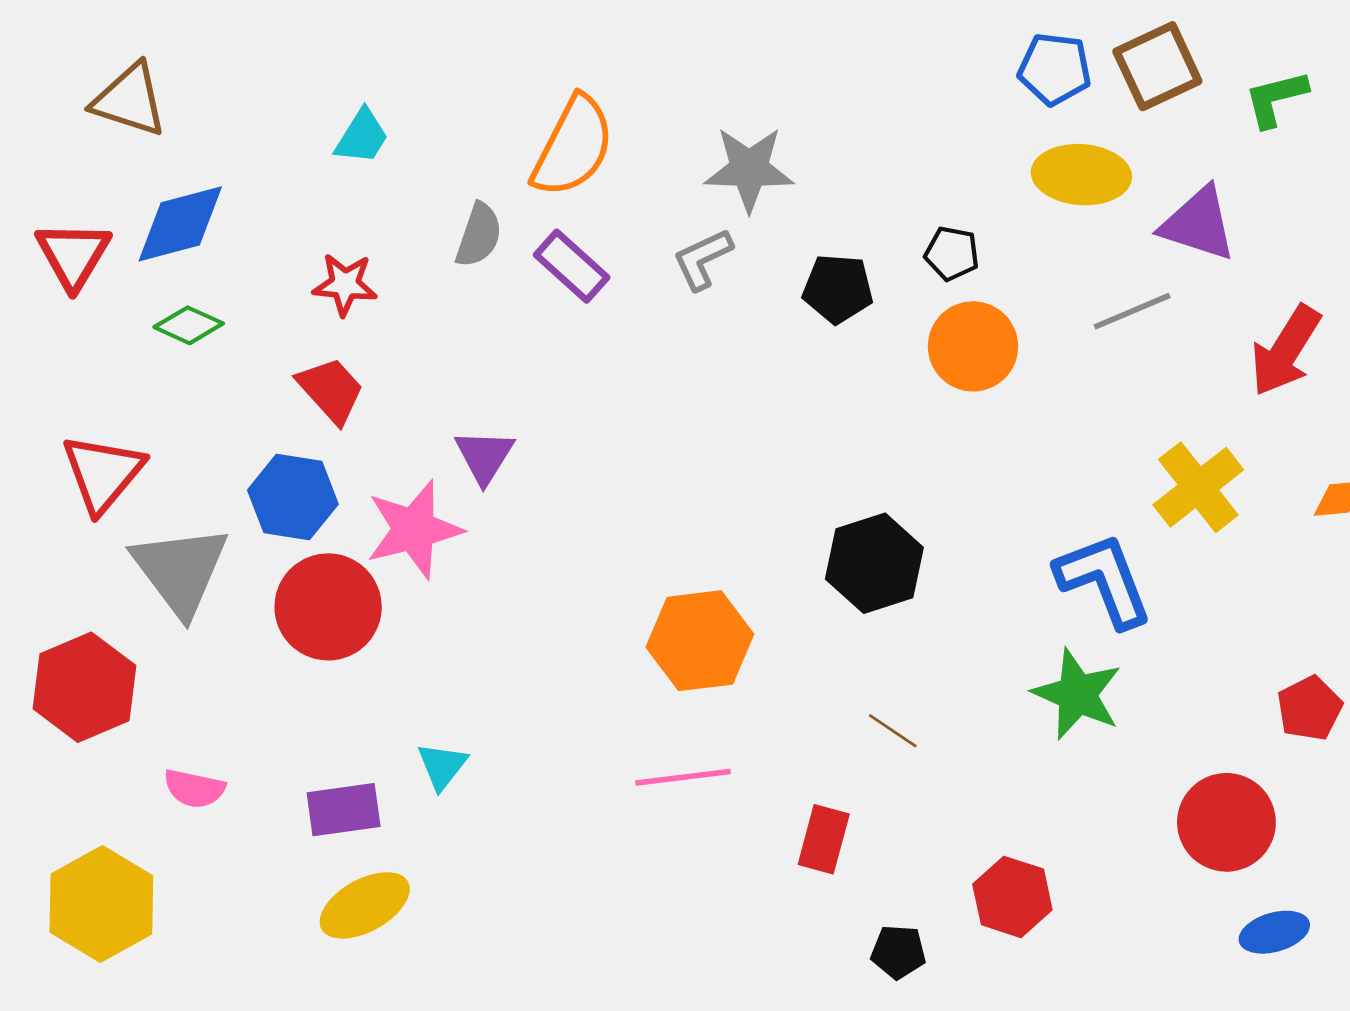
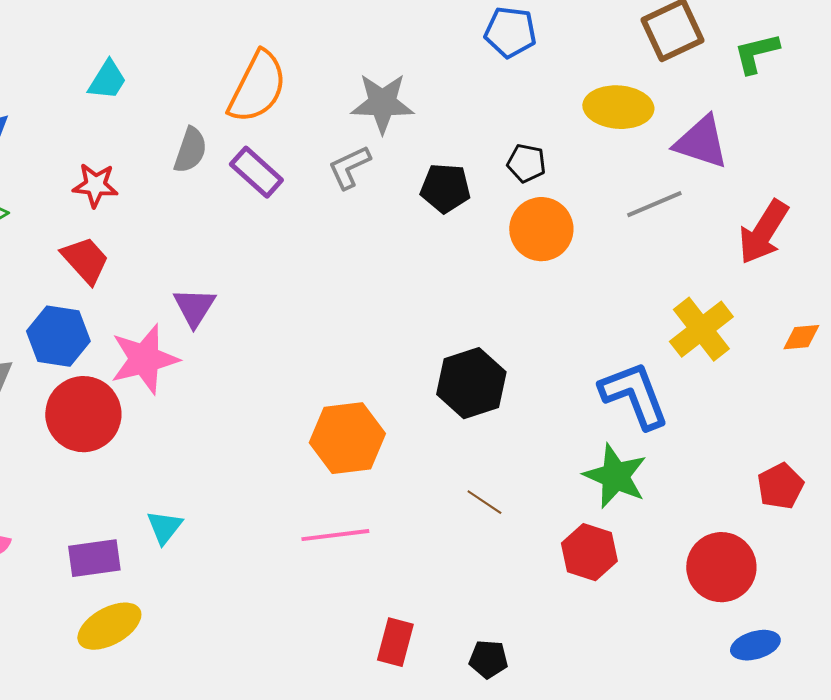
blue pentagon: (1055, 69) -> (510, 32), moved
red rectangle: (824, 839) -> (395, 642), moved
red hexagon: (1012, 897) -> (589, 552), moved

